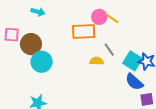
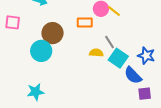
orange rectangle: (84, 31) -> (85, 23), size x0.7
brown circle: (31, 44) -> (53, 33), moved
cyan square: (133, 61) -> (118, 58), moved

